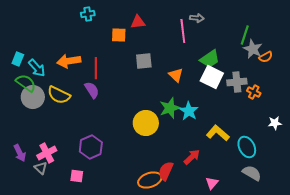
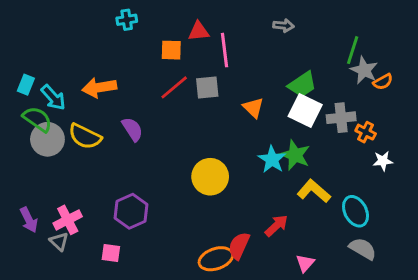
pink line: (183, 31) -> (225, 50), moved
red line: (96, 68) -> (174, 87), moved, turned 50
green star: (170, 108) -> (295, 155), moved, turned -30
white star: (275, 123) -> (383, 161), moved

